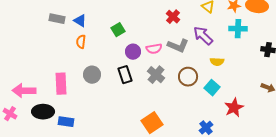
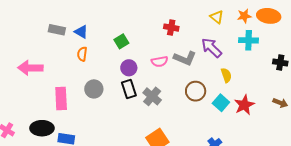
red cross: (173, 17) -> (171, 28), moved, turned -32
purple circle: (133, 52) -> (129, 68), moved
yellow semicircle: (217, 62) -> (226, 75), turned -112
gray cross: (156, 75) -> (152, 96), moved
pink arrow: (24, 91) -> (30, 68), moved
red star: (234, 108) -> (244, 105), moved

